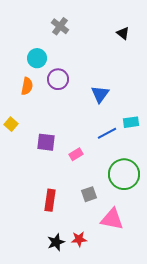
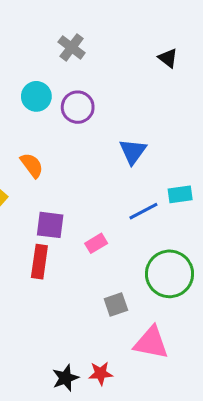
purple circle: (58, 79) -> (78, 107), moved
orange semicircle: (27, 86) -> (32, 165), moved, turned -48
red rectangle: (50, 200) -> (39, 262), moved

